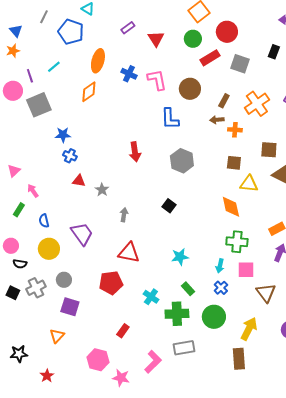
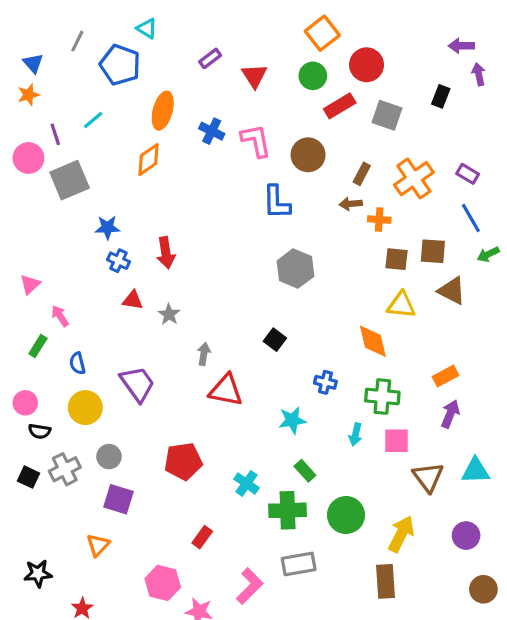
red arrow: (135, 152) -> (166, 253), moved
brown square: (234, 163) -> (397, 259), moved
red triangle: (129, 253) -> (226, 390), moved
blue cross: (221, 288) -> (325, 382), moved, turned -32

